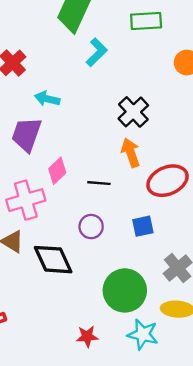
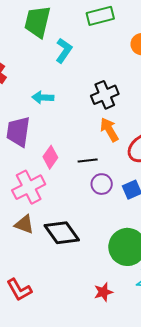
cyan arrow: (47, 99) -> (43, 98), moved
black cross: (133, 112) -> (105, 95), turned 32
purple circle: (91, 227) -> (102, 184), moved

